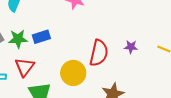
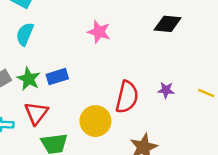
green star: (18, 39) -> (29, 79), turned 30

